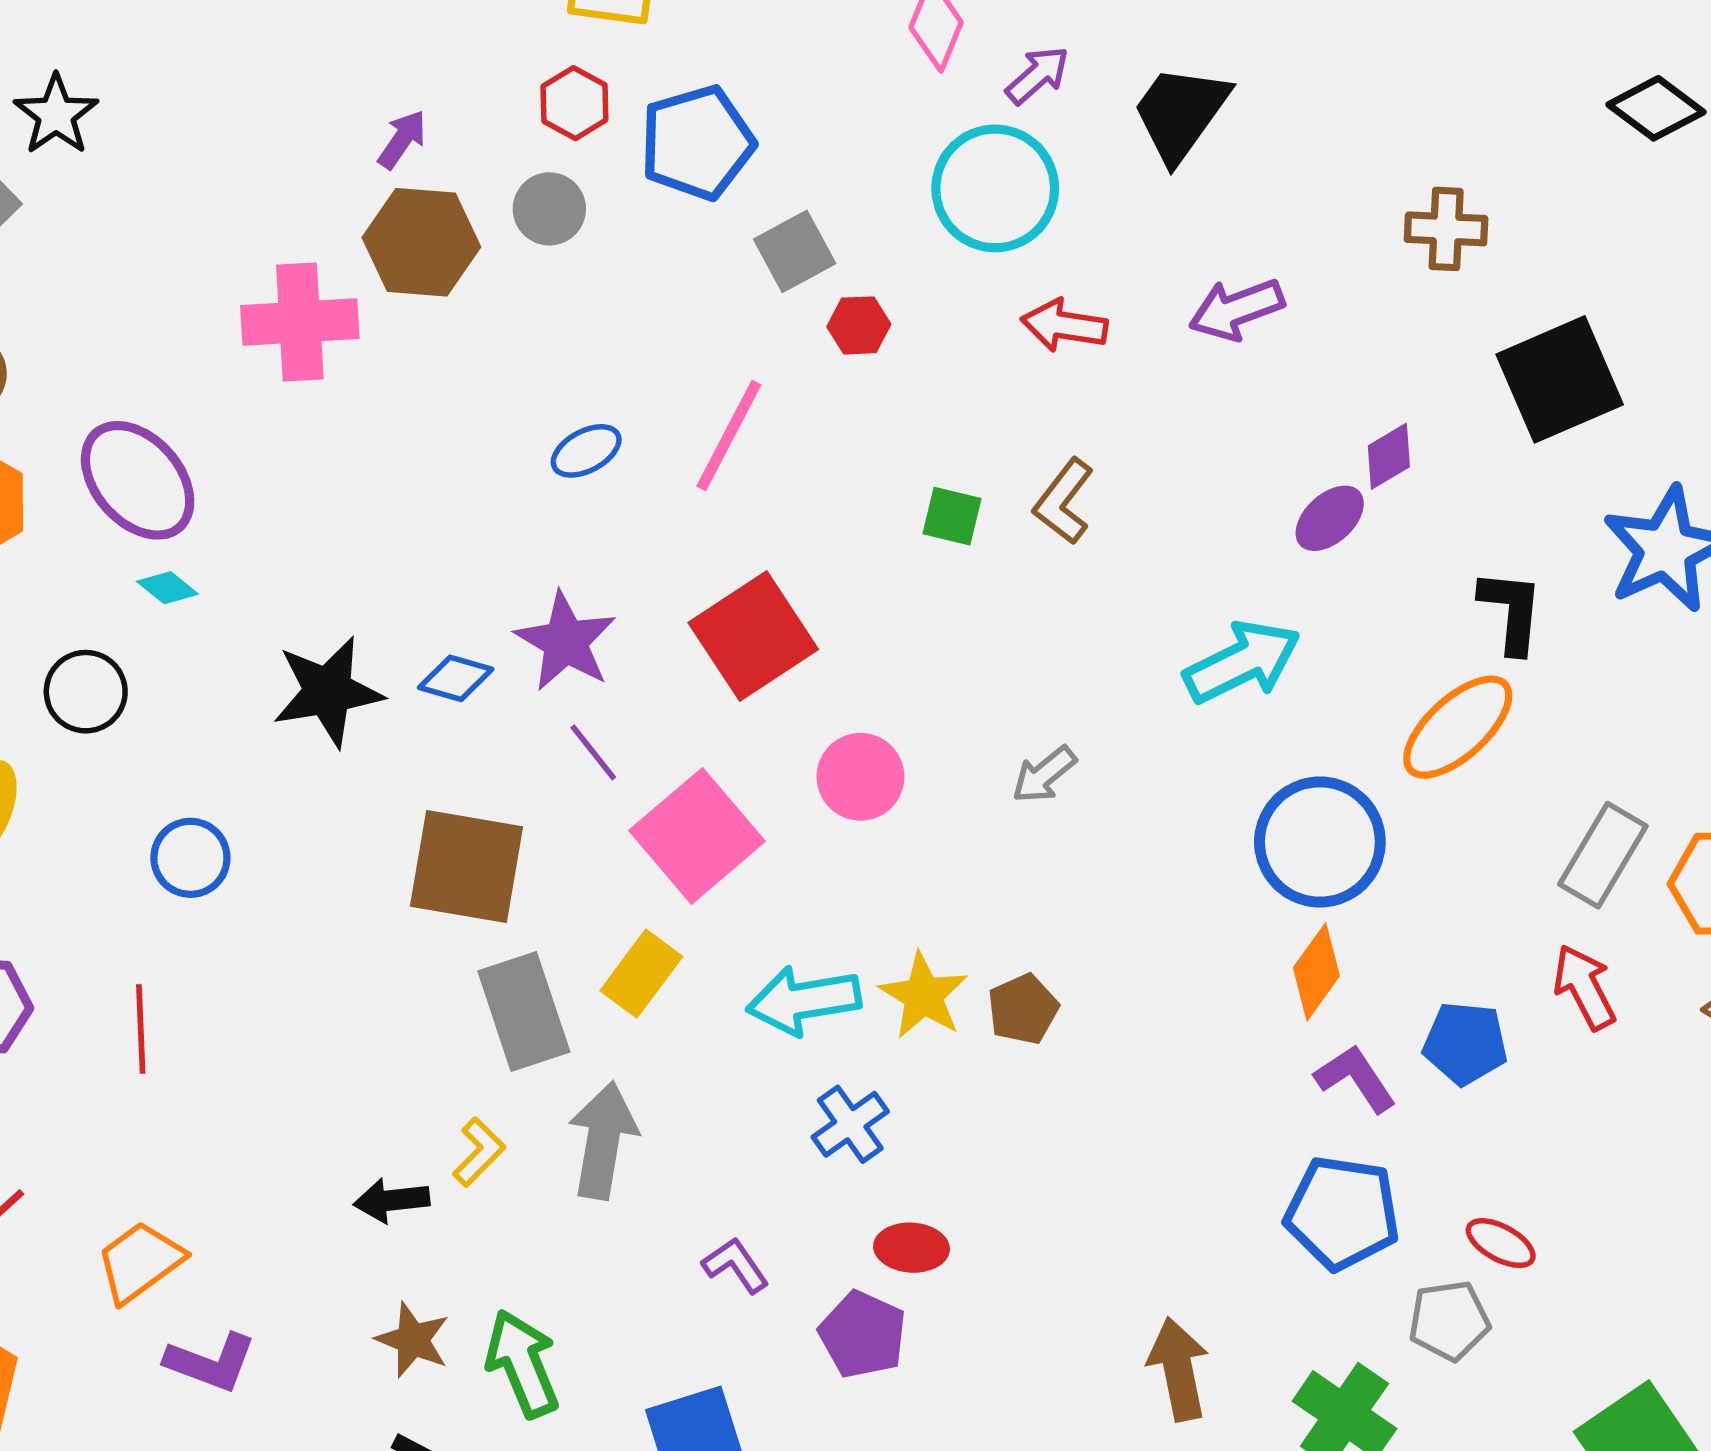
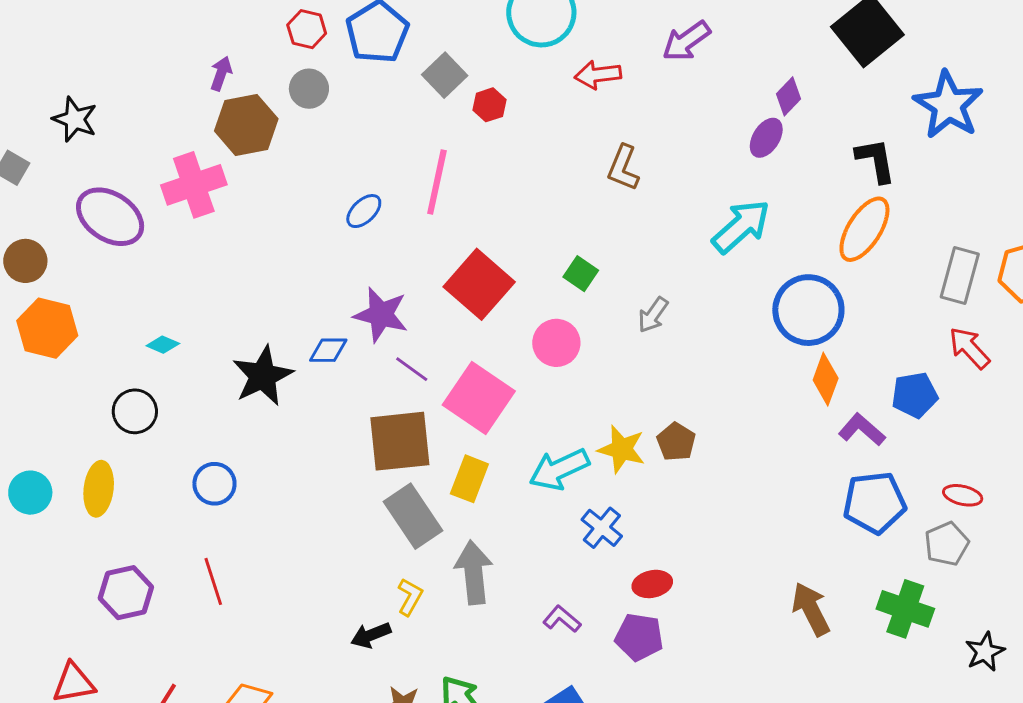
black star: (56, 115) -> (75, 119), moved
purple ellipse: (138, 480) -> (110, 217), moved
green square: (952, 516) -> (581, 274), moved, turned 36
brown square: (467, 867) -> (400, 441), moved

